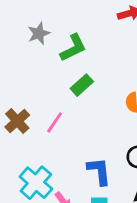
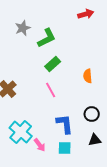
pink line: (55, 122) -> (51, 90), moved, turned -63

